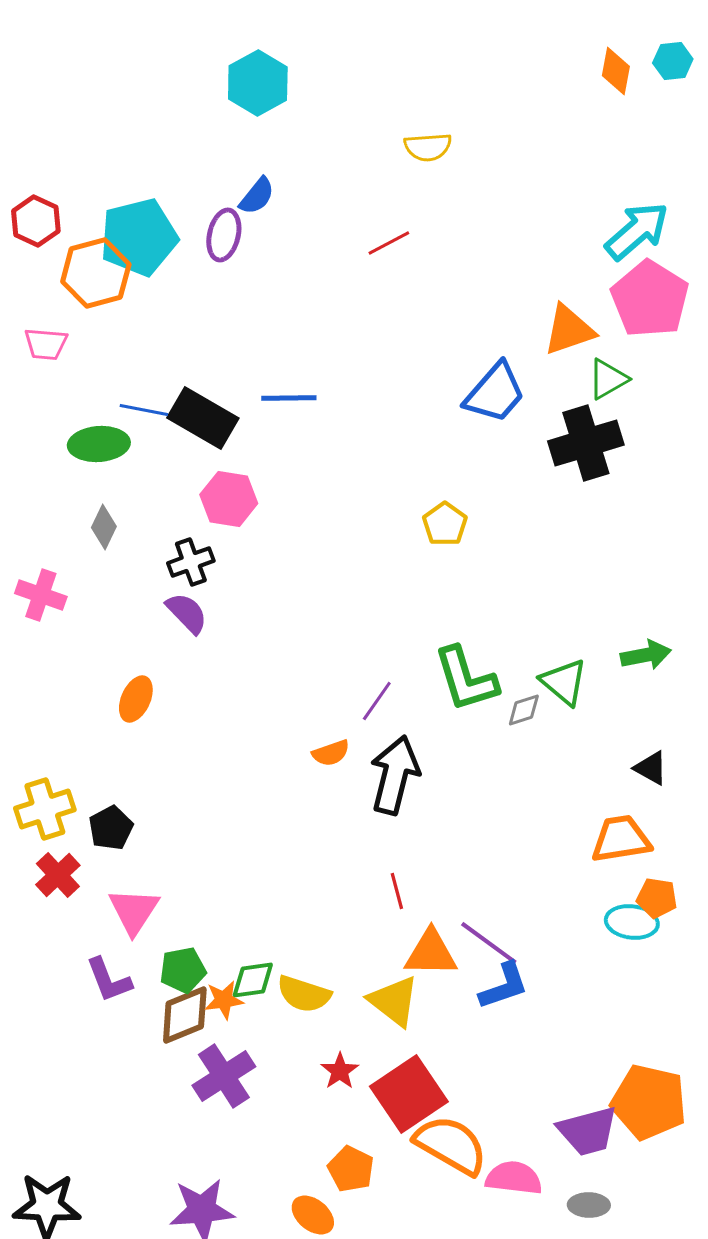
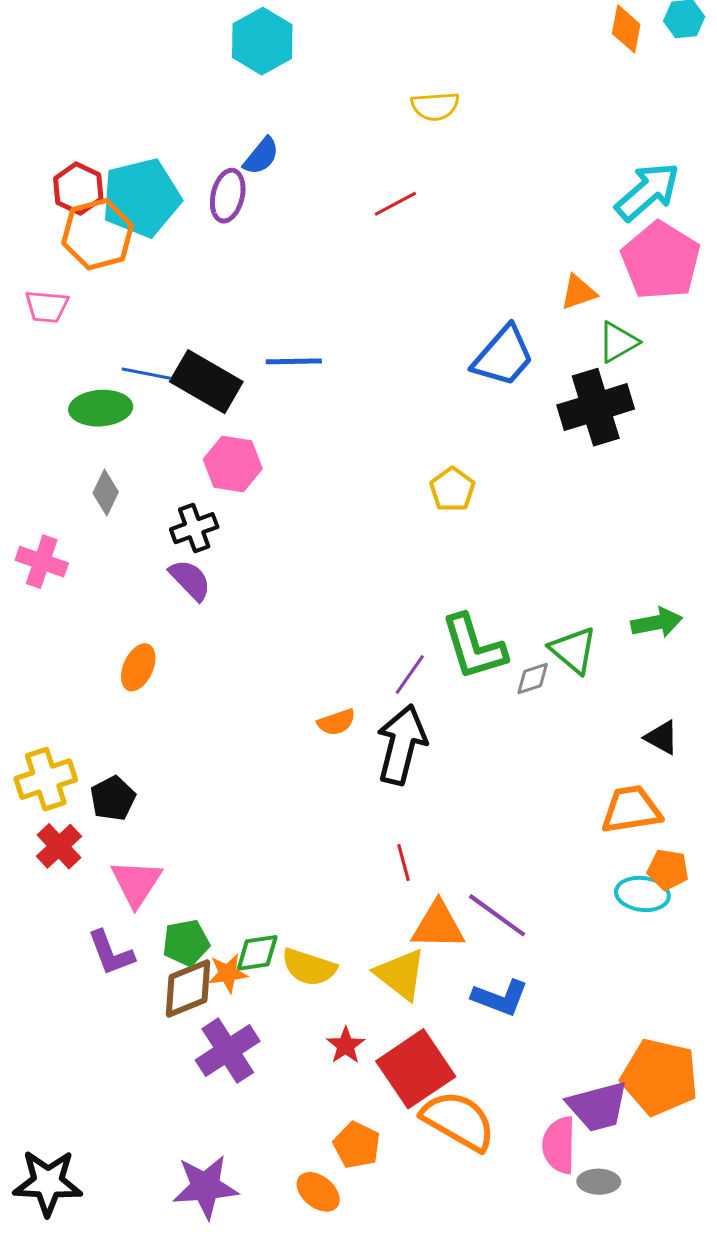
red hexagon: (36, 221) -> (78, 189), moved
orange triangle: (569, 330) -> (578, 292), size x0.7
purple line: (377, 701) -> (410, 674), moved
blue L-shape: (504, 986) -> (500, 998), moved, turned 40
pink semicircle: (514, 1178) -> (559, 1145), moved, turned -96

